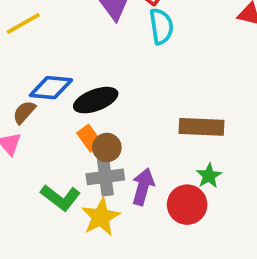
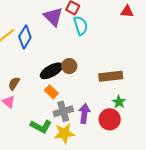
blue diamond: (51, 88) -> (25, 37), moved, turned -55
brown circle: (107, 147) -> (69, 66), moved
yellow star: (101, 217) -> (64, 133), turned 30

